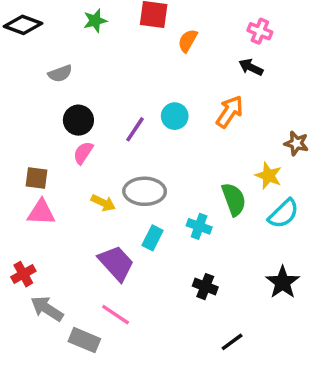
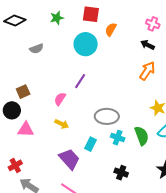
orange arrow: (230, 112) -> (147, 71), moved
cyan circle: (175, 116) -> (86, 44), moved, size x1.5
black circle: (78, 120) -> (12, 110), moved
pink semicircle: (83, 153) -> (60, 99), moved
brown square: (37, 178) -> (23, 92), moved, turned -32
gray ellipse: (145, 191) -> (107, 116), moved
green semicircle: (234, 199) -> (142, 136), moved

